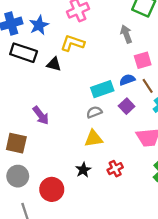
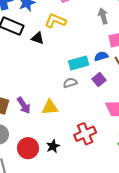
purple arrow: (41, 115) -> (24, 105), moved
yellow triangle: (94, 139) -> (50, 107), moved
red cross: (115, 169) -> (85, 134), size x1.5
black star: (83, 170) -> (53, 146), moved

